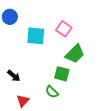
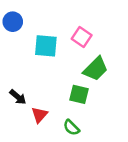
green semicircle: (52, 92) -> (71, 128), moved
red triangle: (23, 101) -> (40, 115), moved

